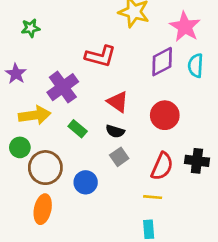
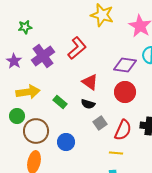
red L-shape: (100, 56) -> (77, 48), turned -55
purple diamond: (162, 62) -> (125, 65), moved, turned 35
purple cross: (63, 87) -> (43, 56), moved
gray square: (119, 157) -> (100, 123), moved

